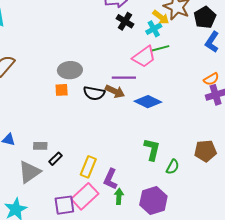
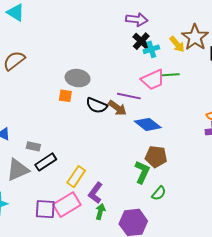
cyan cross: (154, 29) -> (151, 49), moved
brown pentagon: (205, 151) -> (156, 157), moved
black rectangle: (55, 159) -> (46, 162), size x1.5

